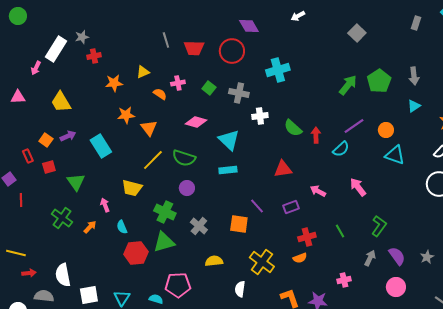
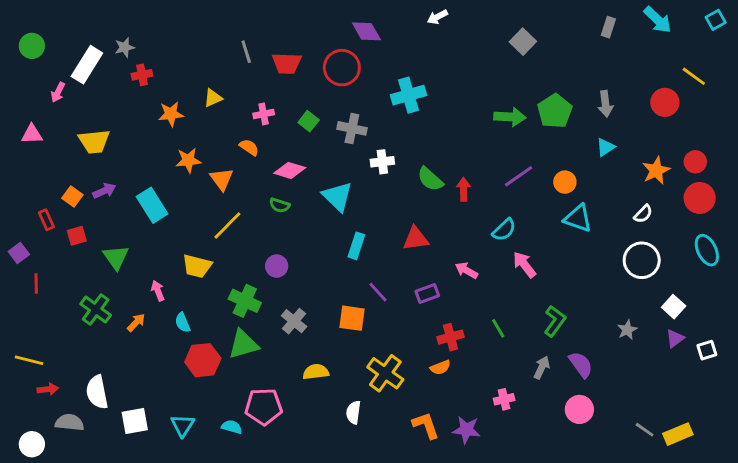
green circle: (18, 16) -> (32, 46), moved
green arrow: (348, 85) -> (510, 117), turned 55
orange semicircle: (160, 94) -> (249, 147), moved
yellow trapezoid: (61, 102) -> (94, 141), turned -65
cyan semicircle: (341, 149) -> (504, 230), moved
green semicircle: (184, 158) -> (280, 205), moved, size x0.6
cyan rectangle: (228, 170) -> (356, 246), moved, turned -66
gray star: (427, 257) -> (627, 330), moved

